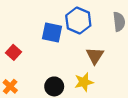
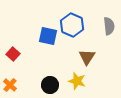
yellow star: (84, 82) -> (77, 81), turned 30

